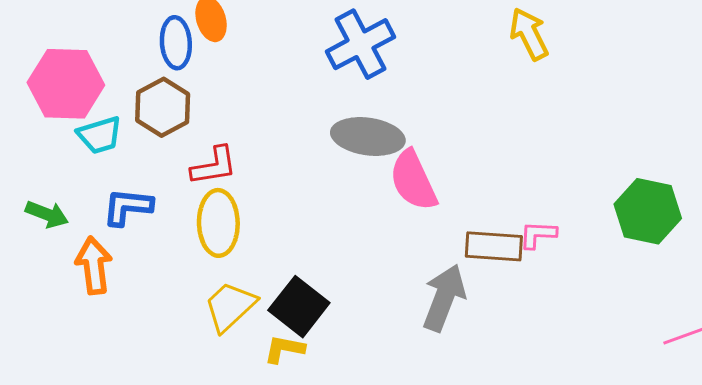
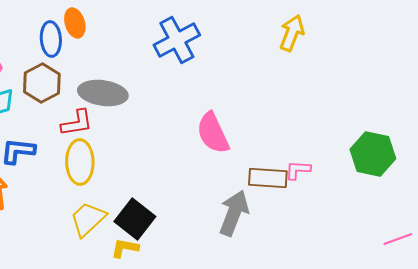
yellow arrow: (529, 34) -> (292, 33), turned 48
gray ellipse: (368, 137) -> (103, 93), moved

